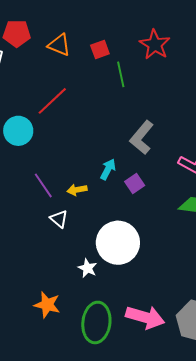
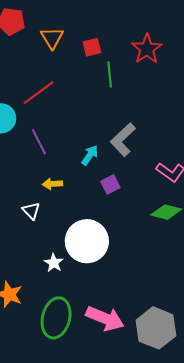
orange triangle: (59, 45) -> (52, 38), turned 30
cyan arrow: (108, 169) -> (90, 155), moved
purple line: (43, 185) -> (39, 142), moved

